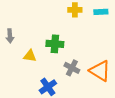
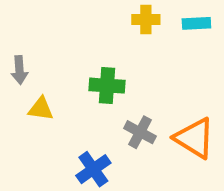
yellow triangle: (30, 56) -> (41, 109), moved

